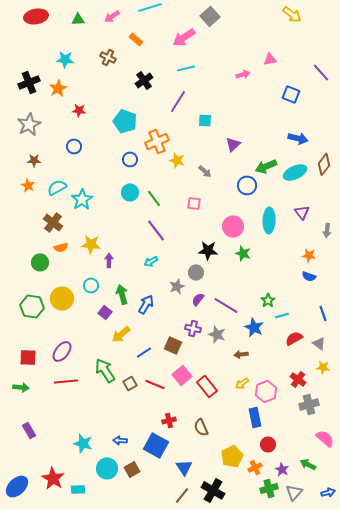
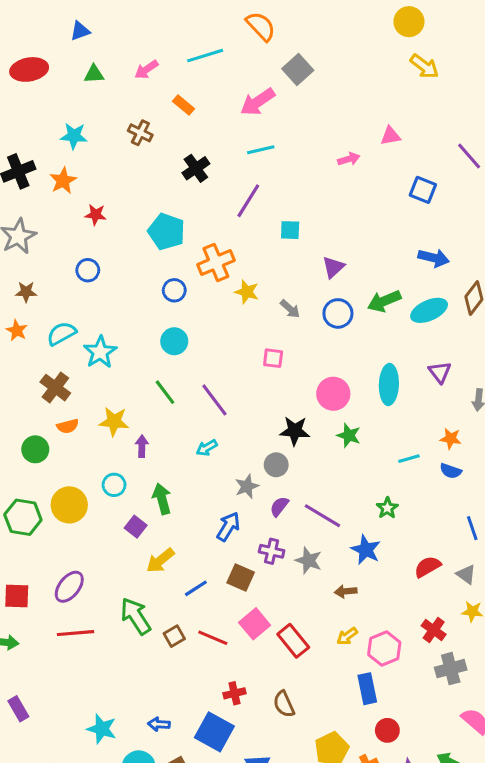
blue circle: (247, 185) -> (338, 313), moved
green line: (154, 198) -> (165, 392), moved
blue arrow: (146, 304) -> (228, 527), moved
cyan line: (282, 315) -> (409, 459), moved

